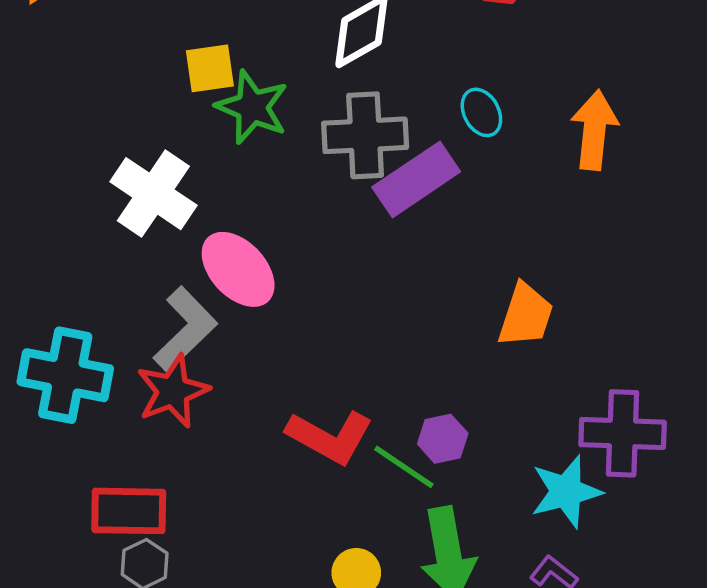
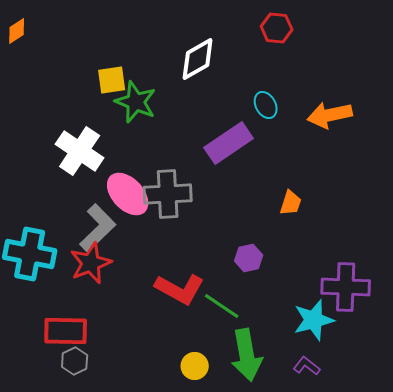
orange arrow: (594, 130) -> (330, 115), turned -108
gray cross: (365, 135) -> (168, 194), moved
orange trapezoid: (526, 315) -> (291, 203), moved, size x0.7
purple hexagon: (443, 439) -> (249, 258), moved

